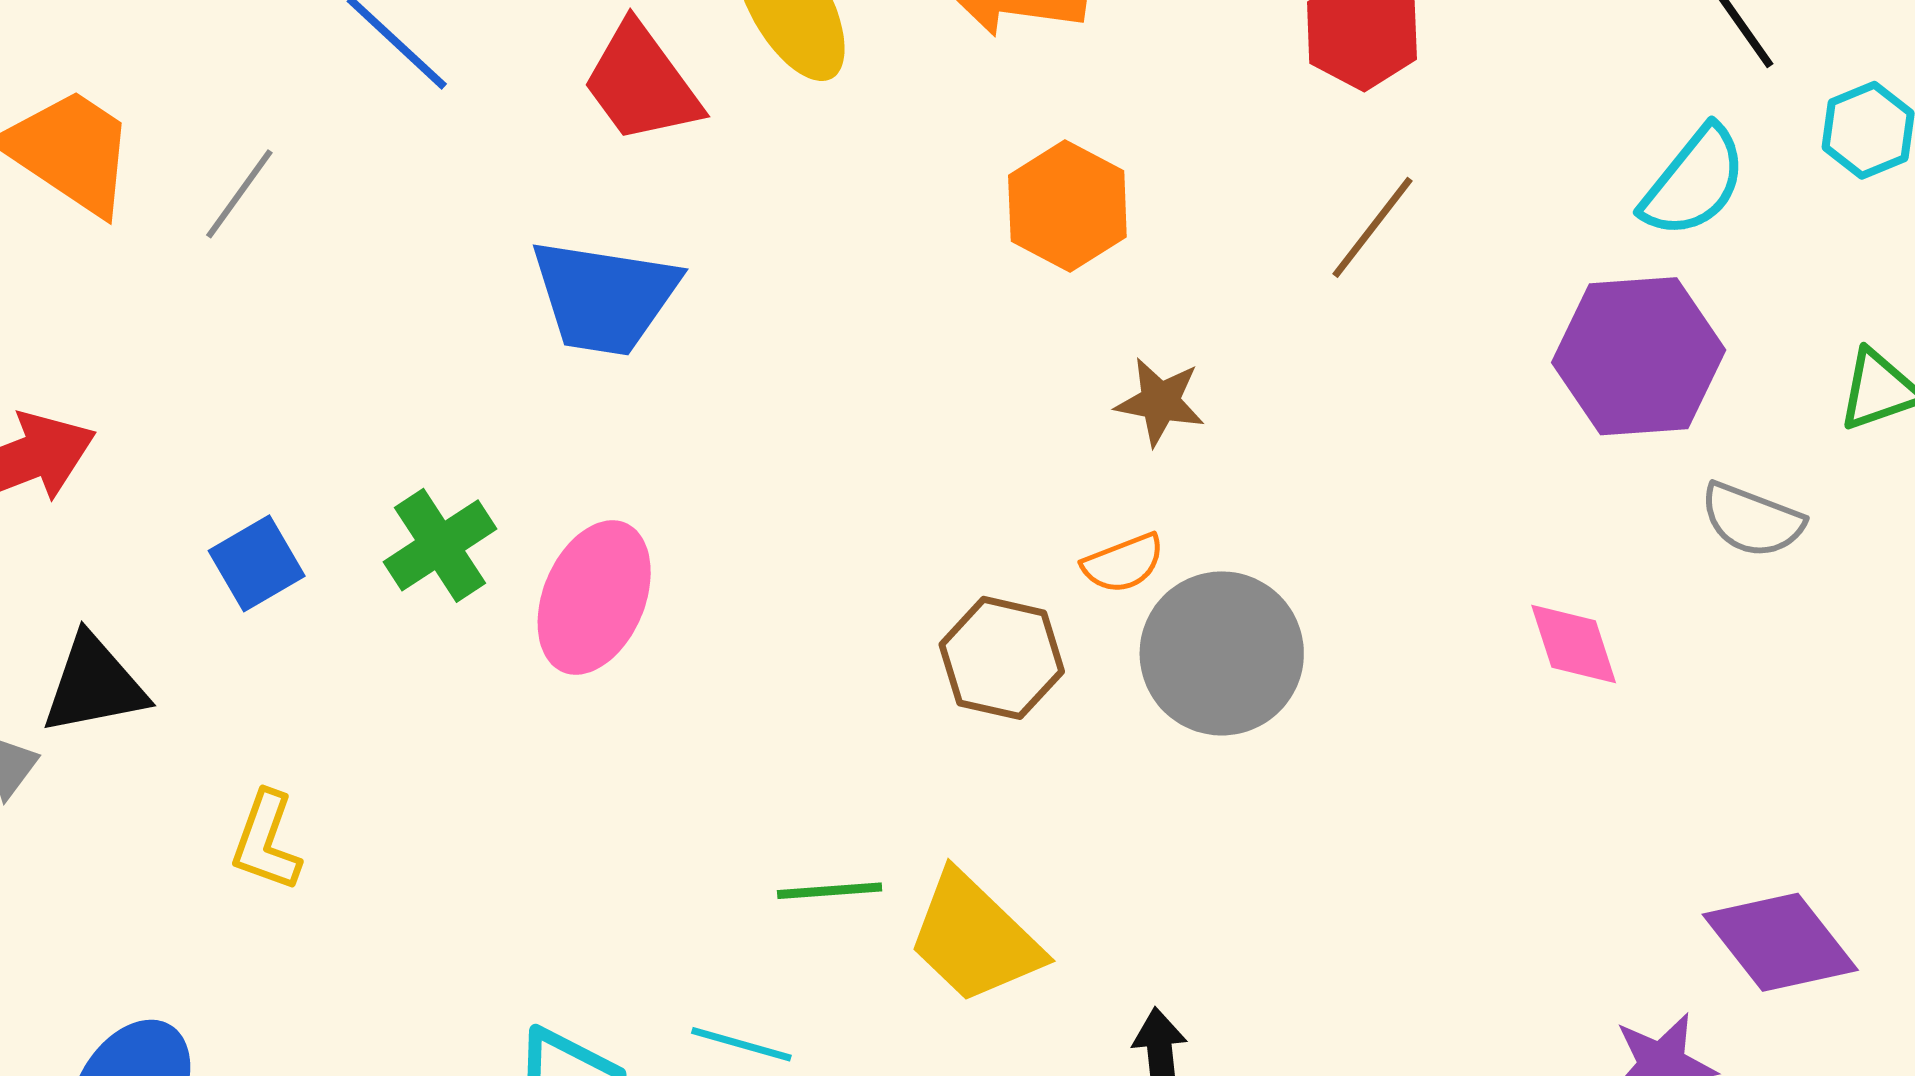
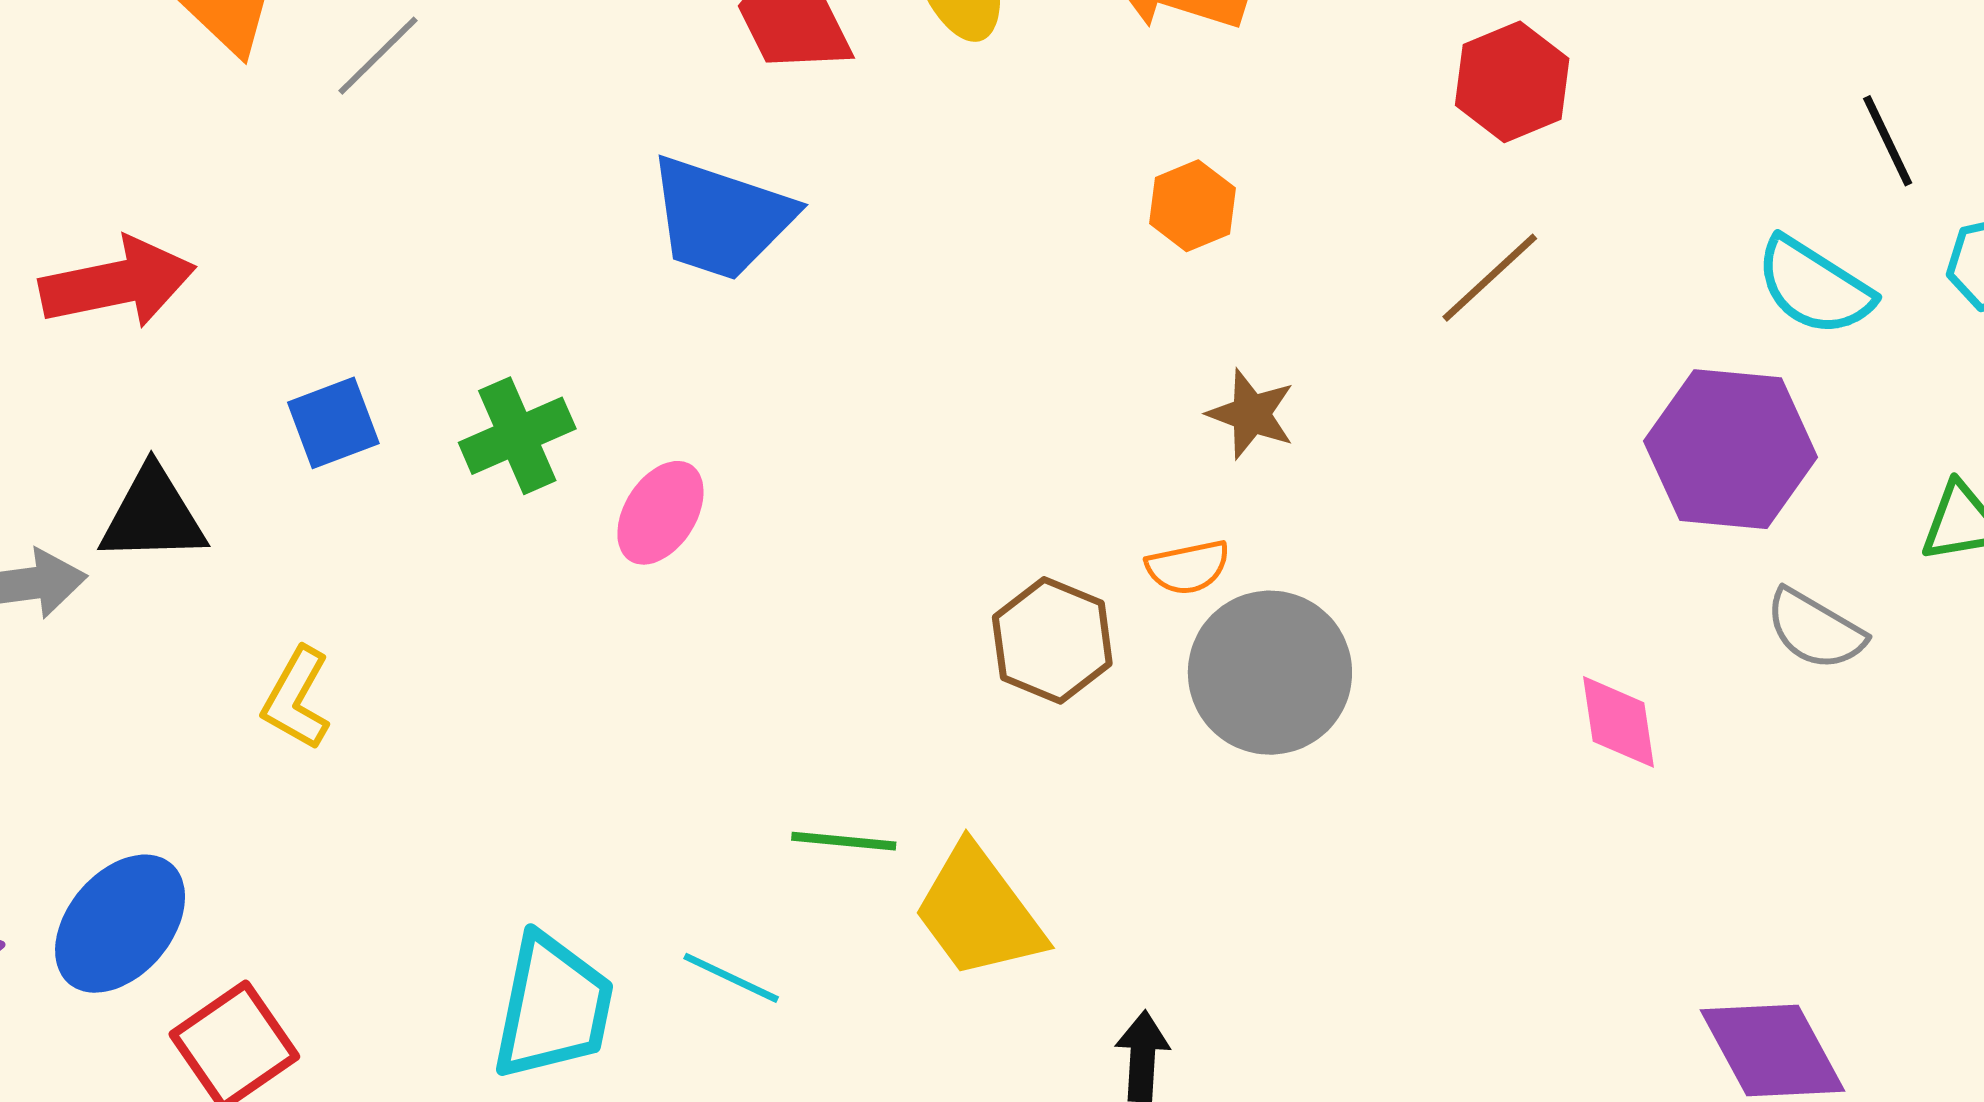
cyan semicircle: (1694, 182) -> (1814, 287), turned 74
orange hexagon: (1067, 206) -> (1192, 206), size x0.7
pink ellipse: (594, 598) -> (660, 513), size x0.7

